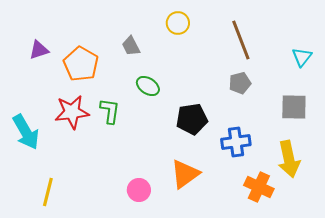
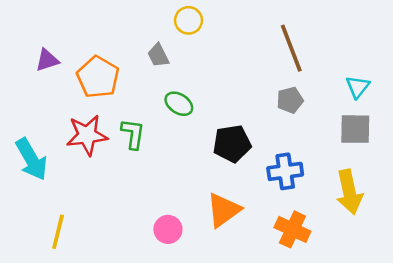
yellow circle: (178, 23) -> (189, 20), moved
cyan triangle: (302, 57) -> (358, 87), moved
orange cross: (259, 187) -> (292, 229), moved

